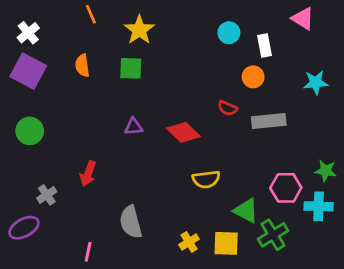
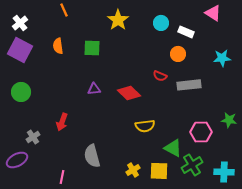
yellow star: (139, 30) -> (118, 20), moved
white rectangle: (265, 46) -> (186, 32), turned -56
cyan cross: (319, 206) -> (224, 172), moved

